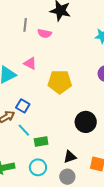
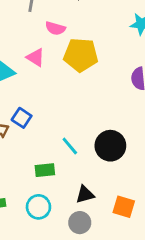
pink semicircle: (45, 33) -> (55, 28), moved
yellow pentagon: (60, 82) -> (81, 55), moved
cyan line: (24, 130) -> (70, 146), moved

